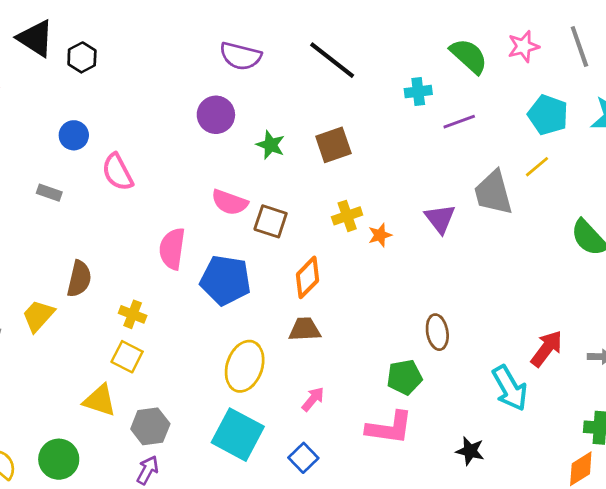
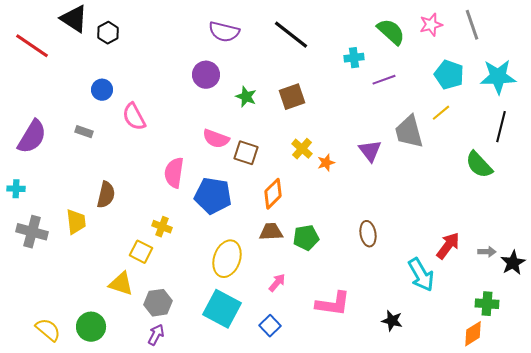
yellow cross: (347, 216) -> (302, 149), turned -30
yellow cross: (133, 314) -> (162, 227), moved
yellow trapezoid: (38, 316) -> (76, 222), turned 132
green pentagon: (404, 377) -> (306, 238), moved

